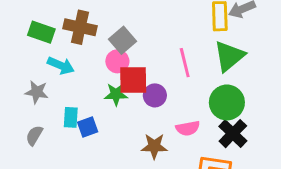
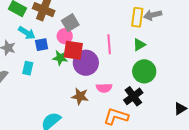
green triangle: (229, 56) -> (139, 45), size x0.6
purple circle: (155, 95) -> (86, 63), size x1.6
green circle: (227, 102) -> (144, 71), moved
blue square: (88, 127) -> (42, 45), moved

